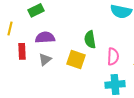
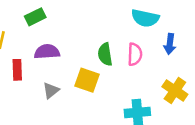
pink semicircle: (113, 56) -> (135, 54), moved
gray triangle: (45, 59) -> (51, 90), moved

